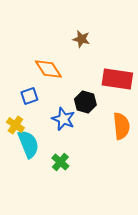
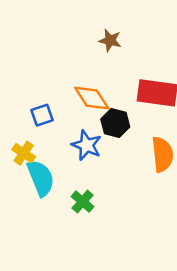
orange diamond: (48, 69) -> (92, 98), moved

